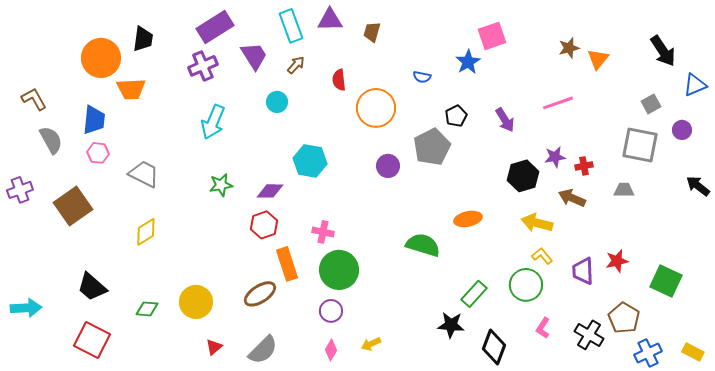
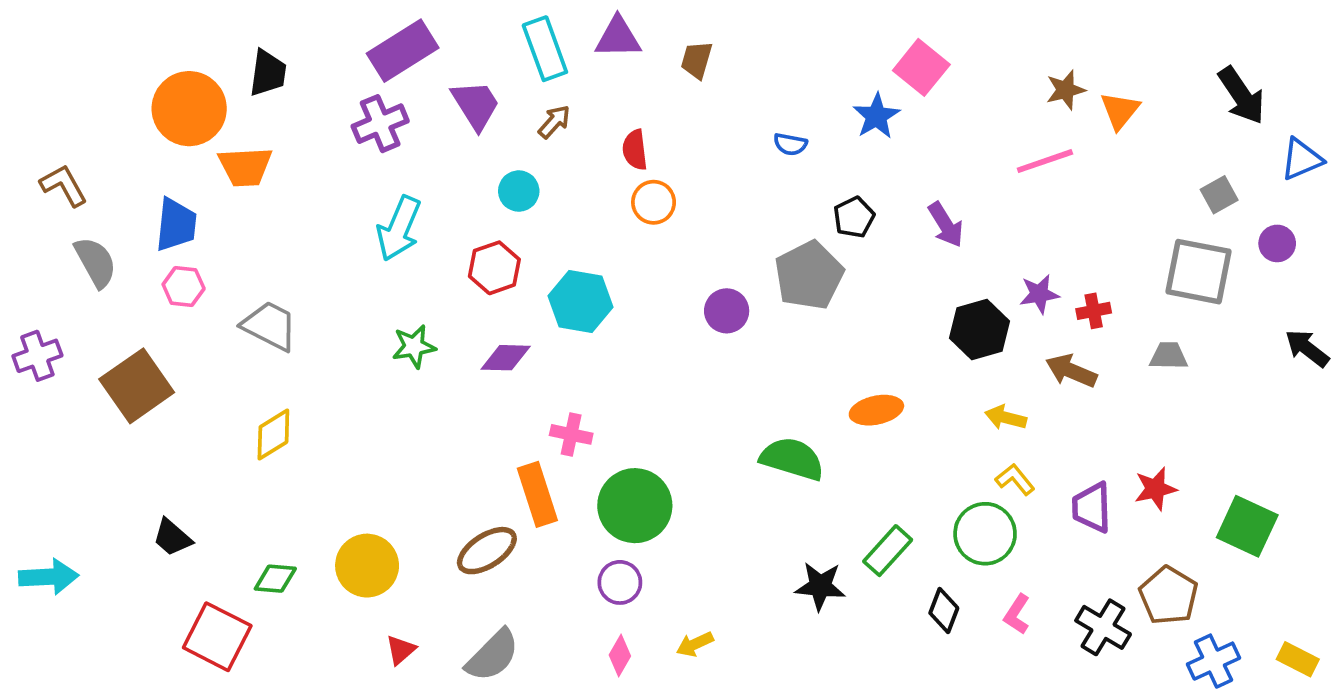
pink square: (492, 36) -> (921, 67), turned -32
pink line: (558, 103) -> (1045, 161), moved
orange circle: (376, 108) -> (654, 202), moved, size x0.6
yellow arrow: (537, 223) -> (1006, 418), size x0.7
red hexagon: (264, 225) -> (494, 268), moved
pink cross: (323, 232) -> (571, 434), moved
black trapezoid: (92, 287) -> (172, 537), size x0.7
black star: (451, 325) -> (820, 586), moved
red square: (92, 340) -> (217, 637), moved
black diamond: (494, 347) -> (944, 611), moved, size x0.7

